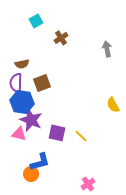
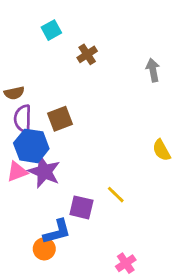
brown semicircle: (22, 64) -> (14, 93), moved
purple square: (57, 133) -> (81, 207), moved
pink triangle: (19, 134) -> (17, 172), moved, turned -35

